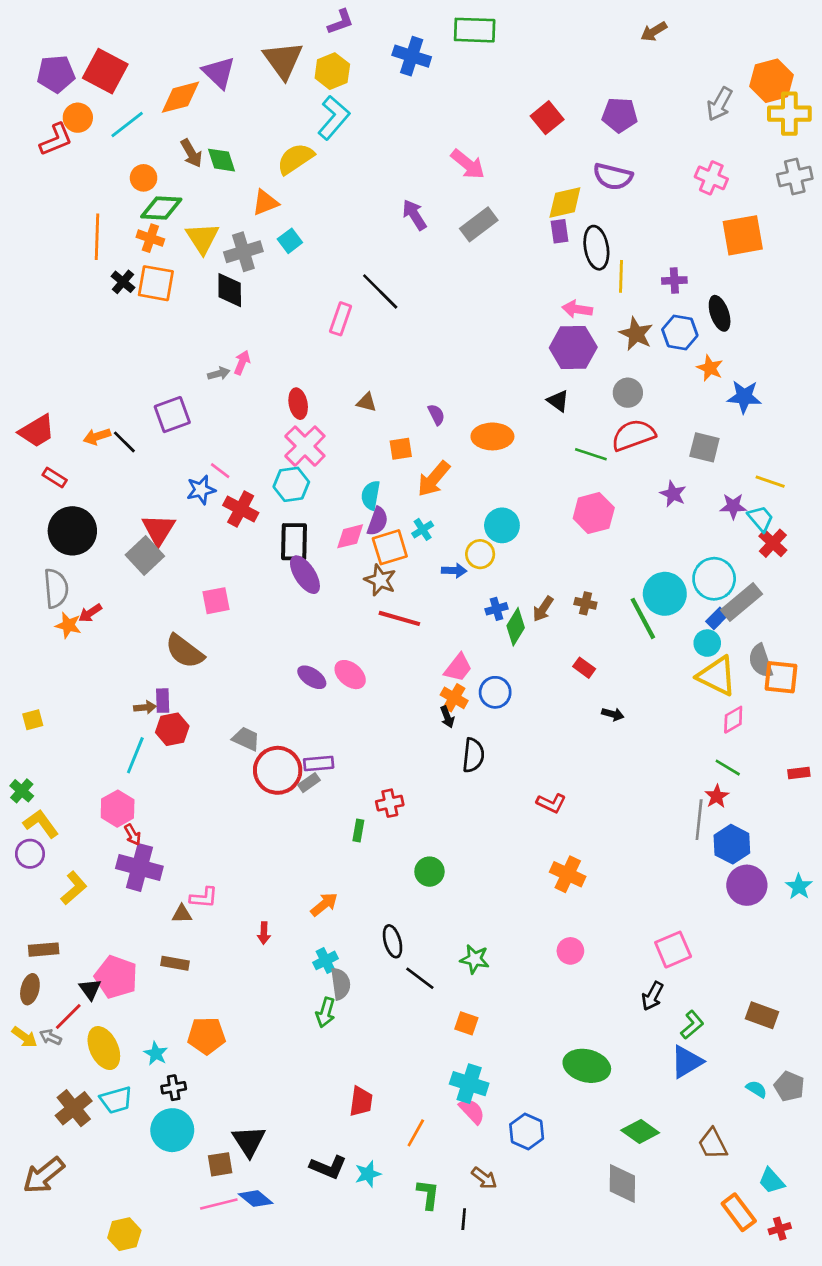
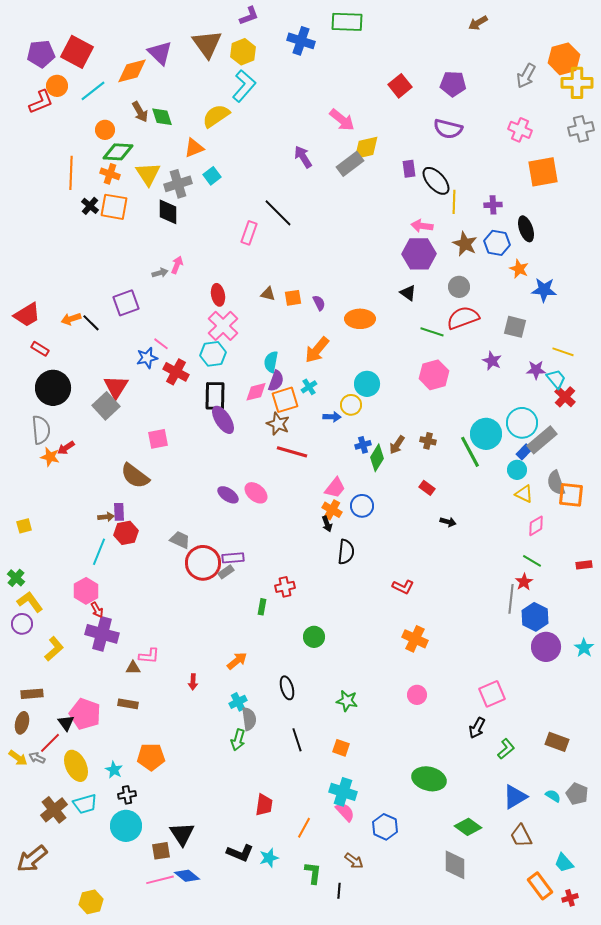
yellow diamond: (565, 202) -> (366, 148), moved
black ellipse: (596, 248) -> (436, 181), turned -32
orange square: (401, 449) -> (293, 298), moved
yellow triangle: (717, 676) -> (524, 494), size x0.6
black line: (420, 978) -> (297, 740), moved, turned 35
blue triangle: (687, 1062) -> (515, 797), moved

